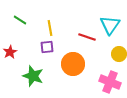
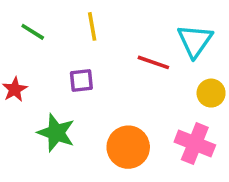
yellow line: (50, 28) -> (92, 26), moved
orange circle: (73, 64) -> (128, 147), moved

